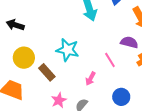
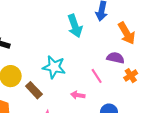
pink arrow: (90, 79) -> (78, 95), turned 72

